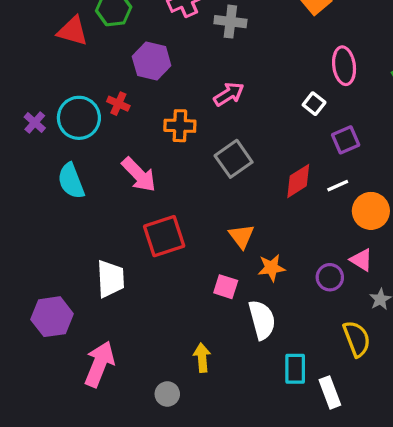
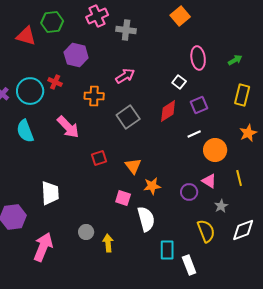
red diamond: (298, 181) -> (168, 111), moved
red square: (164, 236) -> (99, 158), moved, size x0.6
gray circle: (167, 394) -> (86, 232), moved

